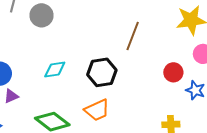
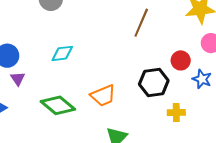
black hexagon: (102, 72) -> (154, 82), moved
purple triangle: (11, 96) -> (18, 79), turned -42

